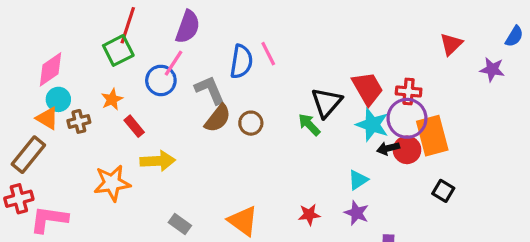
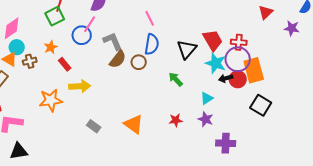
blue semicircle: (241, 62) -> (152, 44), moved
green arrow: (309, 125) -> (176, 79), moved
black square: (443, 191) -> (261, 105), size x1.5

